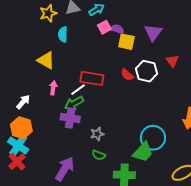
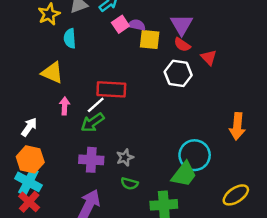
red semicircle: (127, 75) -> (182, 45), moved
purple cross: (70, 118) -> (91, 160), moved

